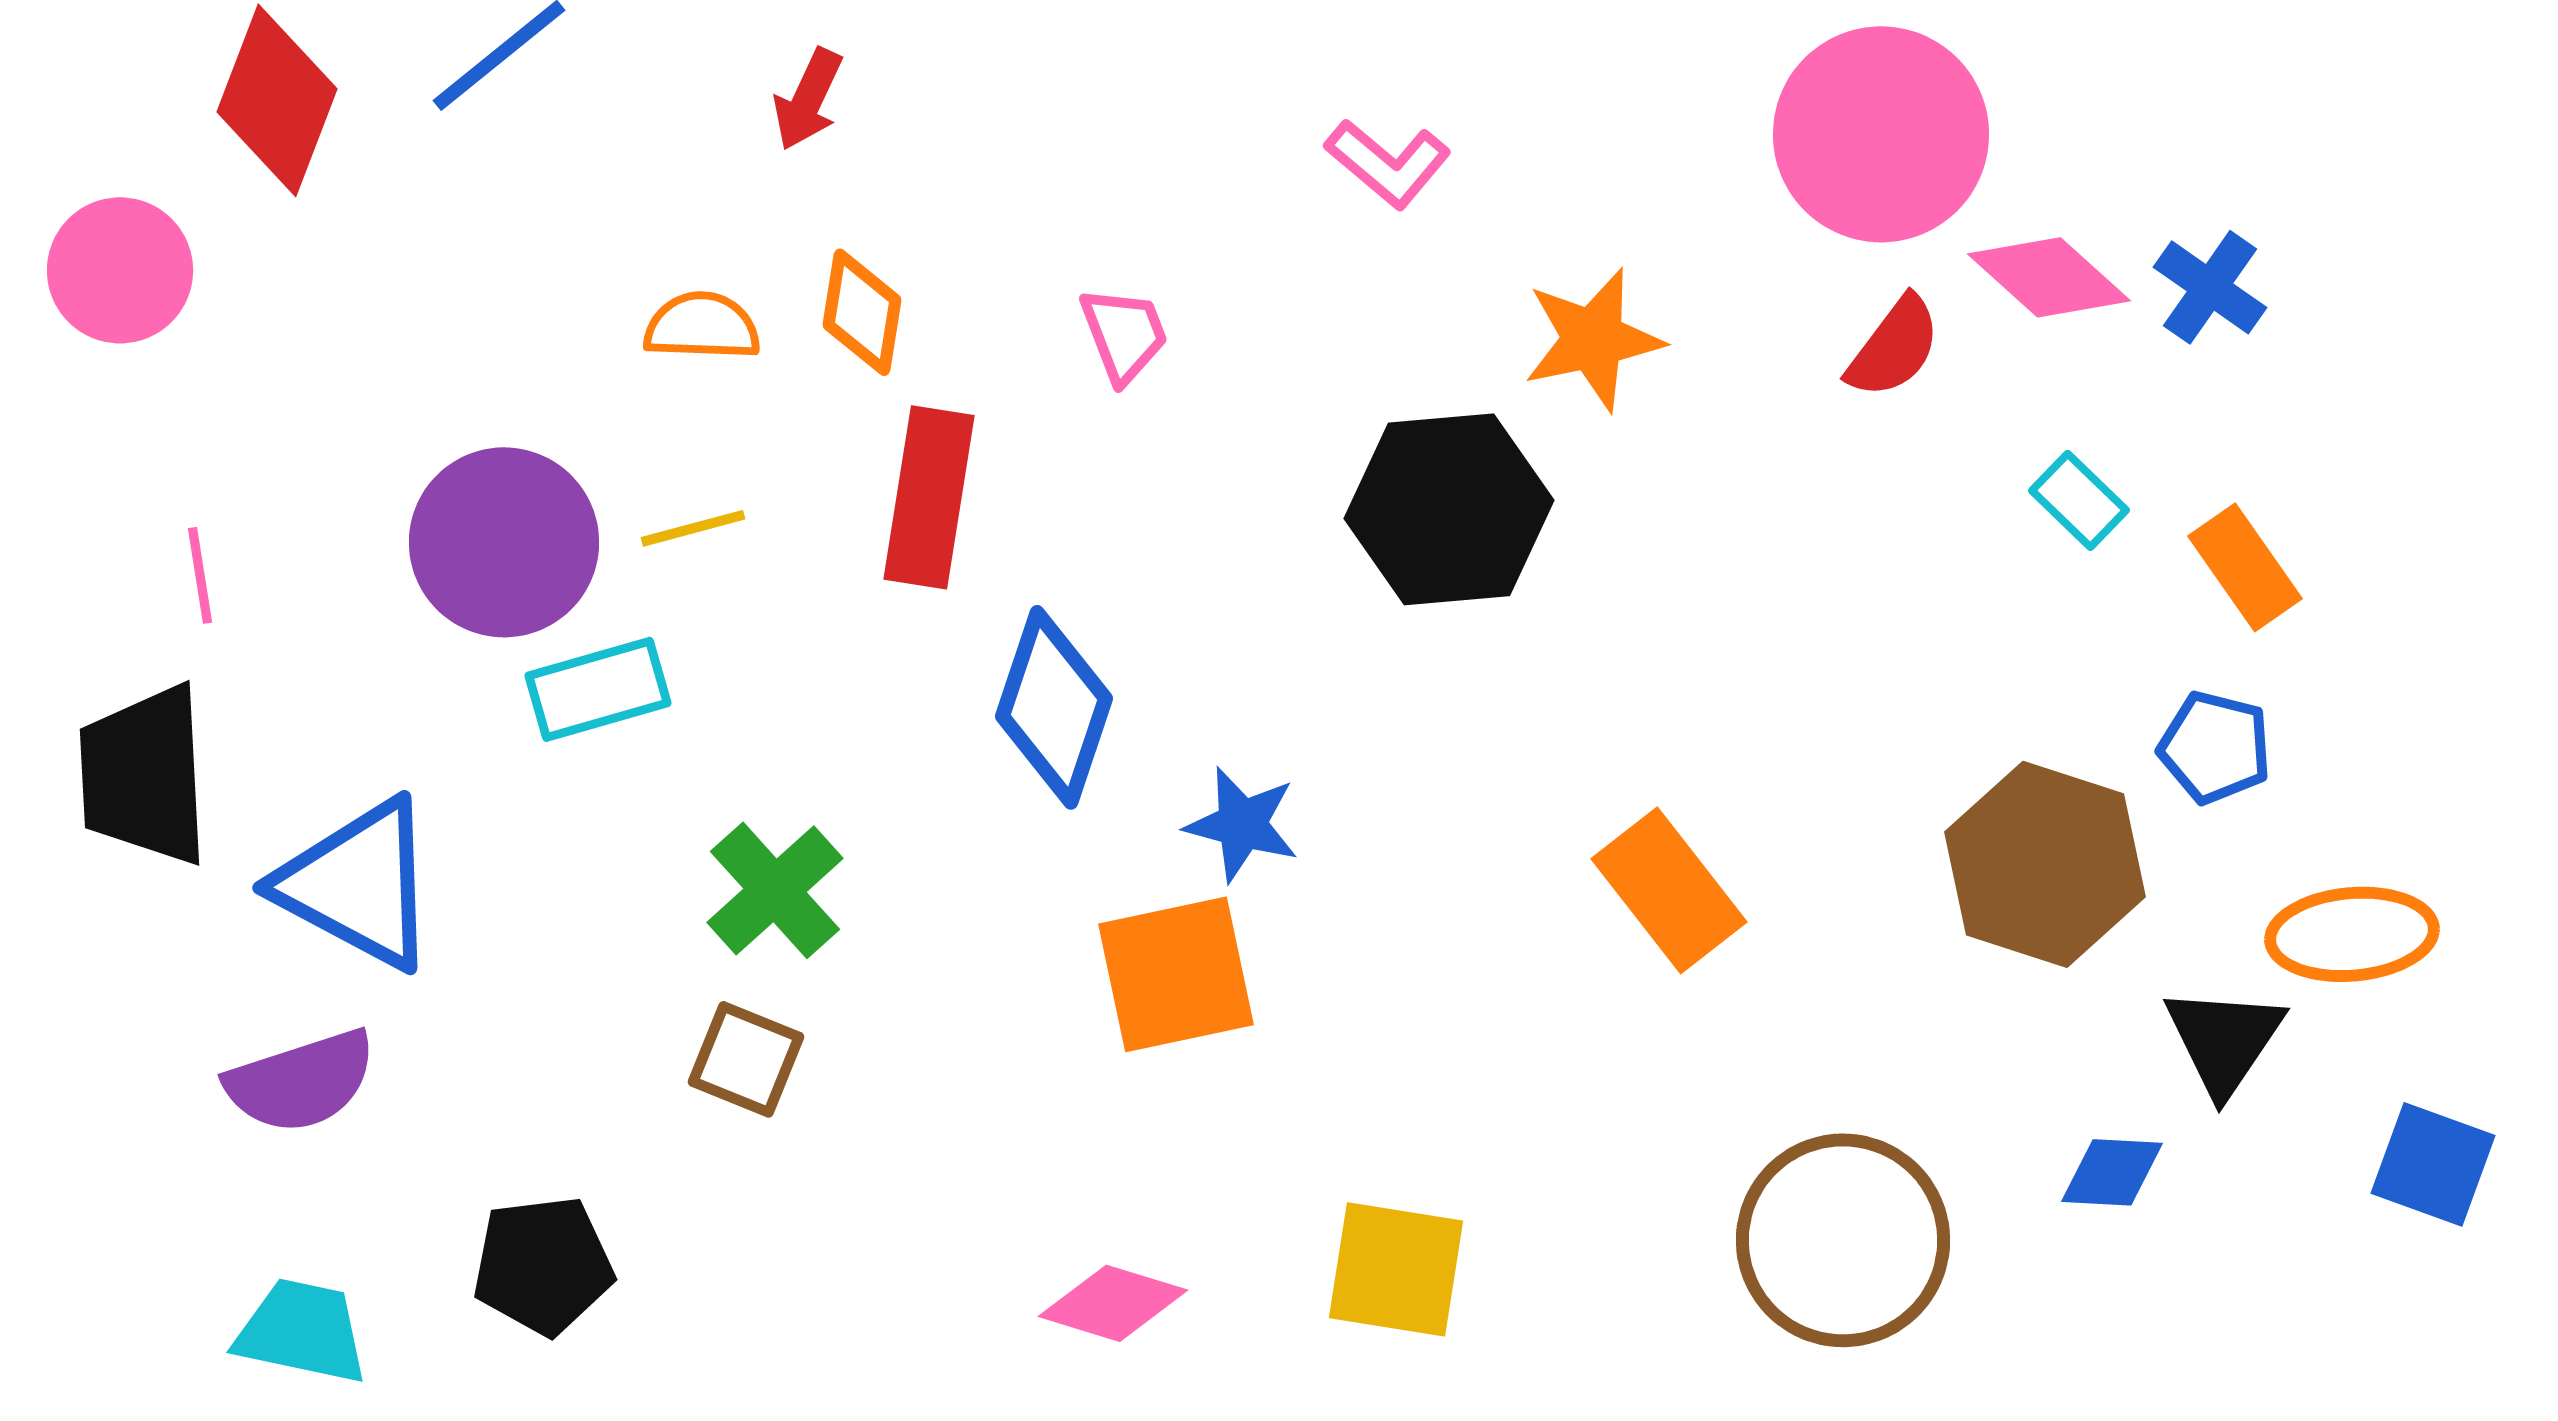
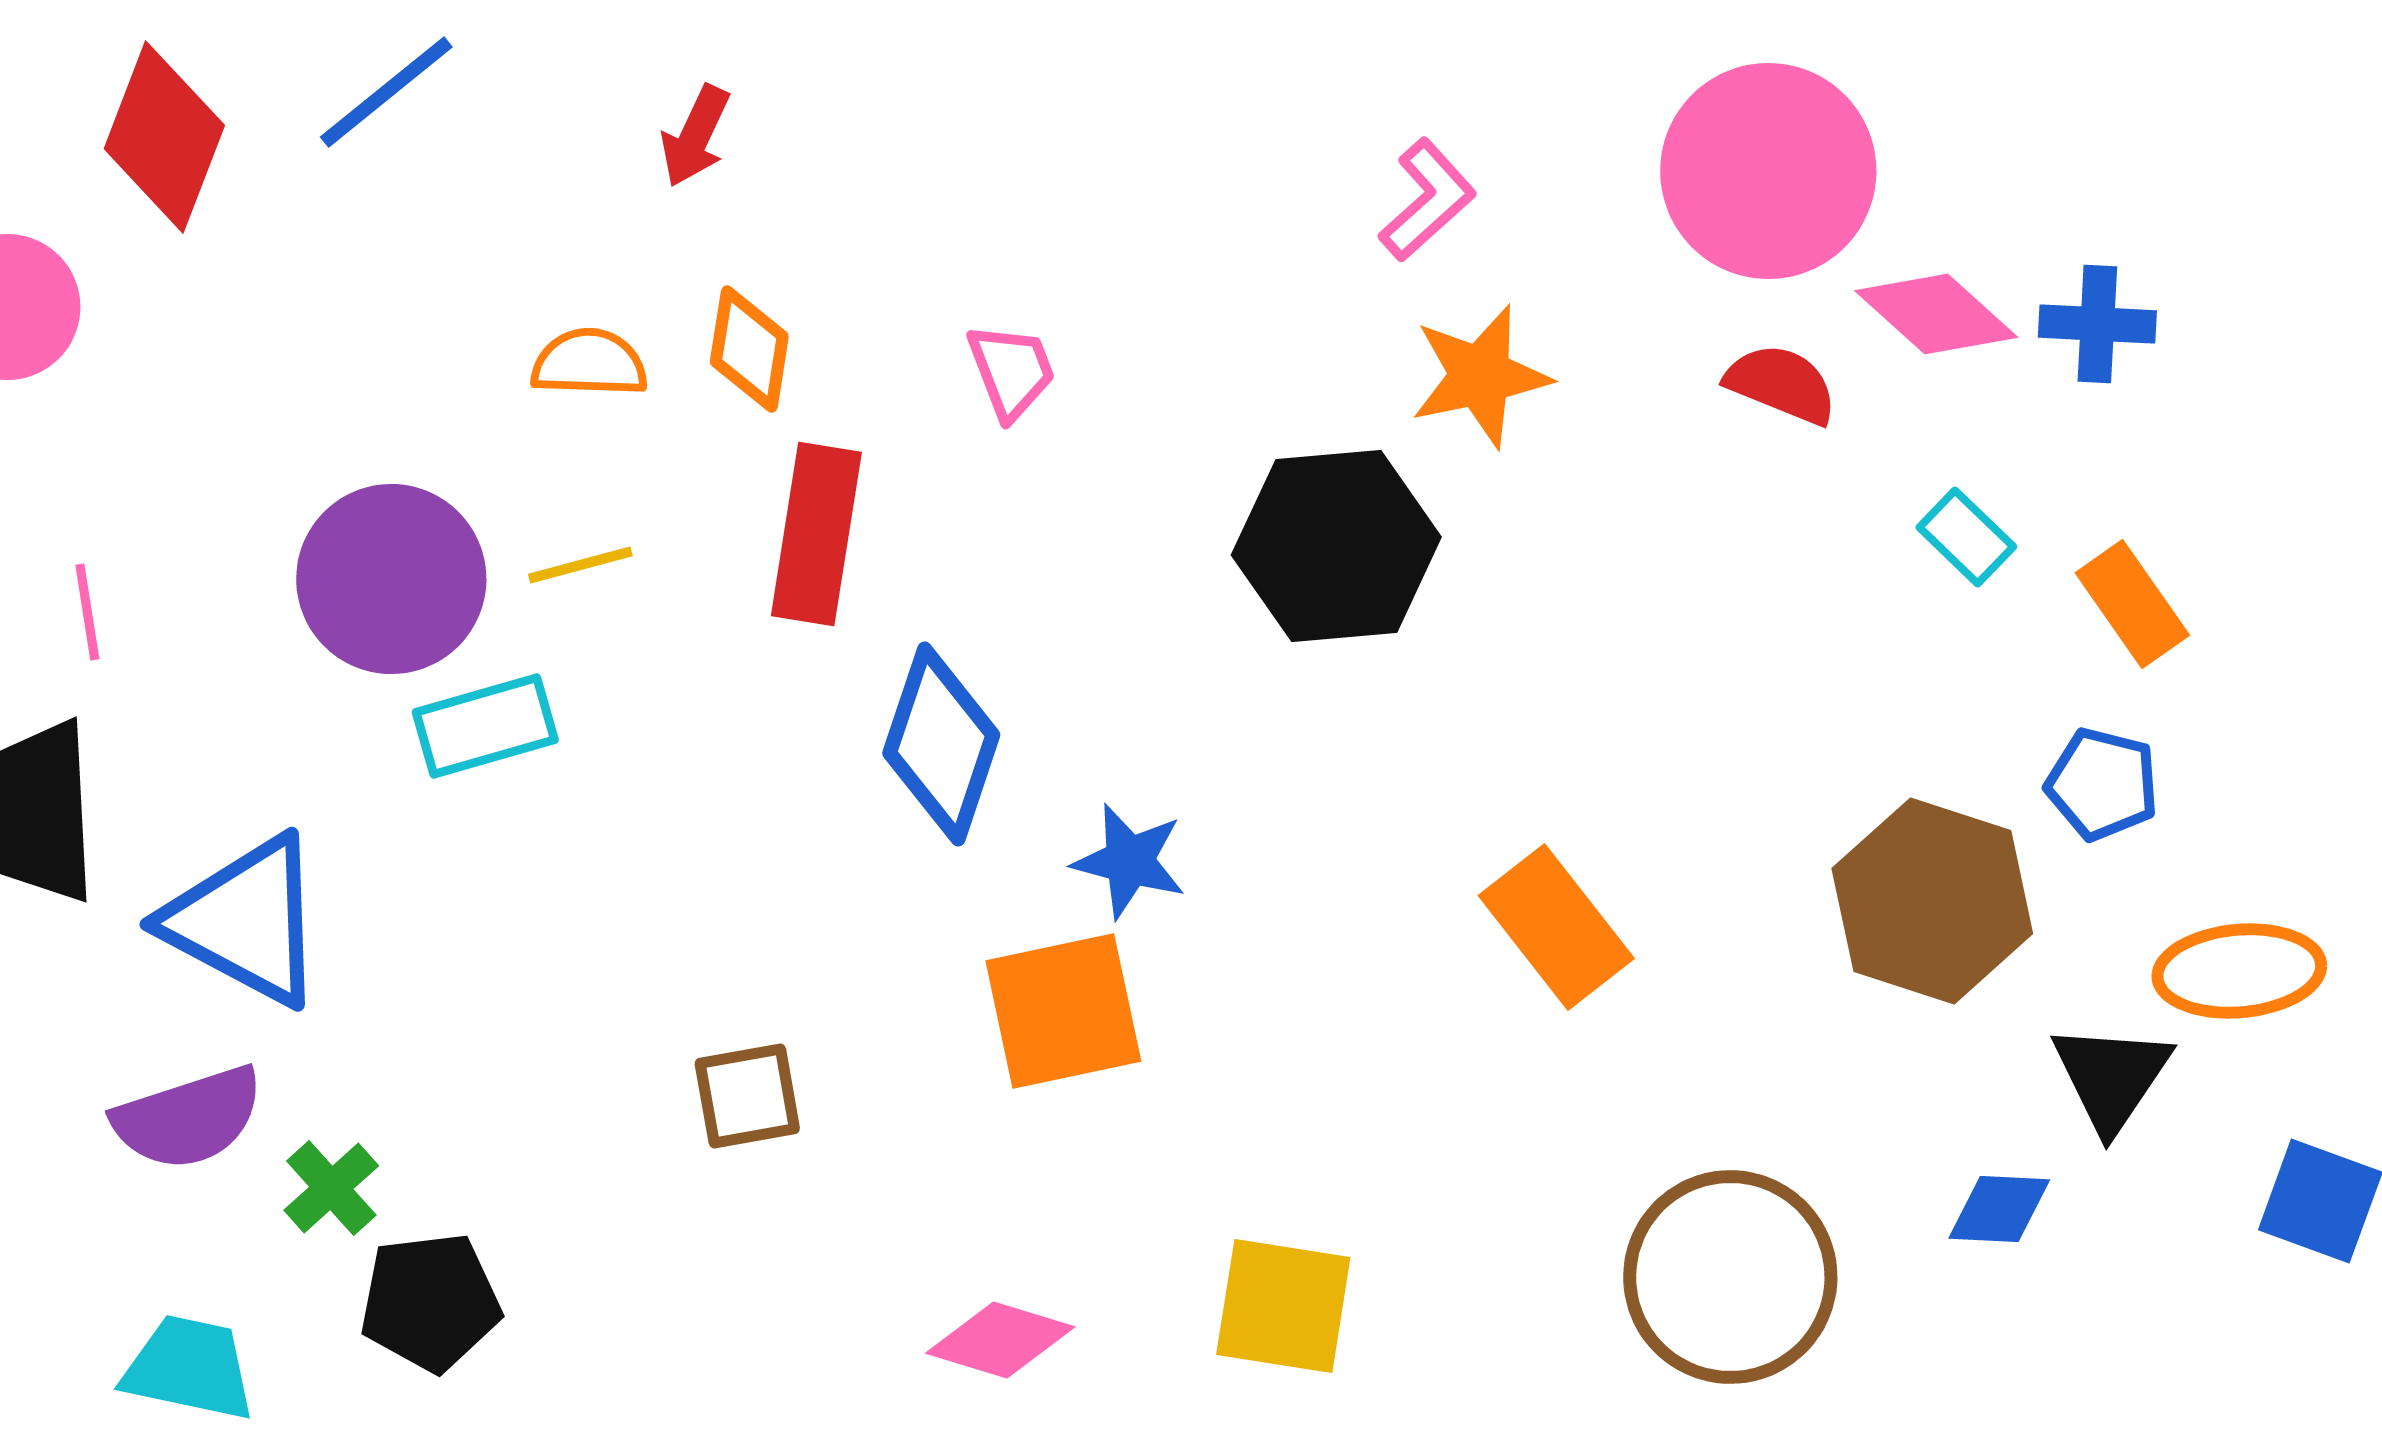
pink L-shape: (1388, 163) -> (1427, 200), moved, turned -82
blue cross: (2210, 287) -> (2097, 324), turned -32
red semicircle: (1894, 347) -> (1781, 384), turned -105
green cross: (775, 890) -> (331, 1188), moved, size x0.7
brown square: (746, 1059) -> (747, 1096), moved, turned -32

